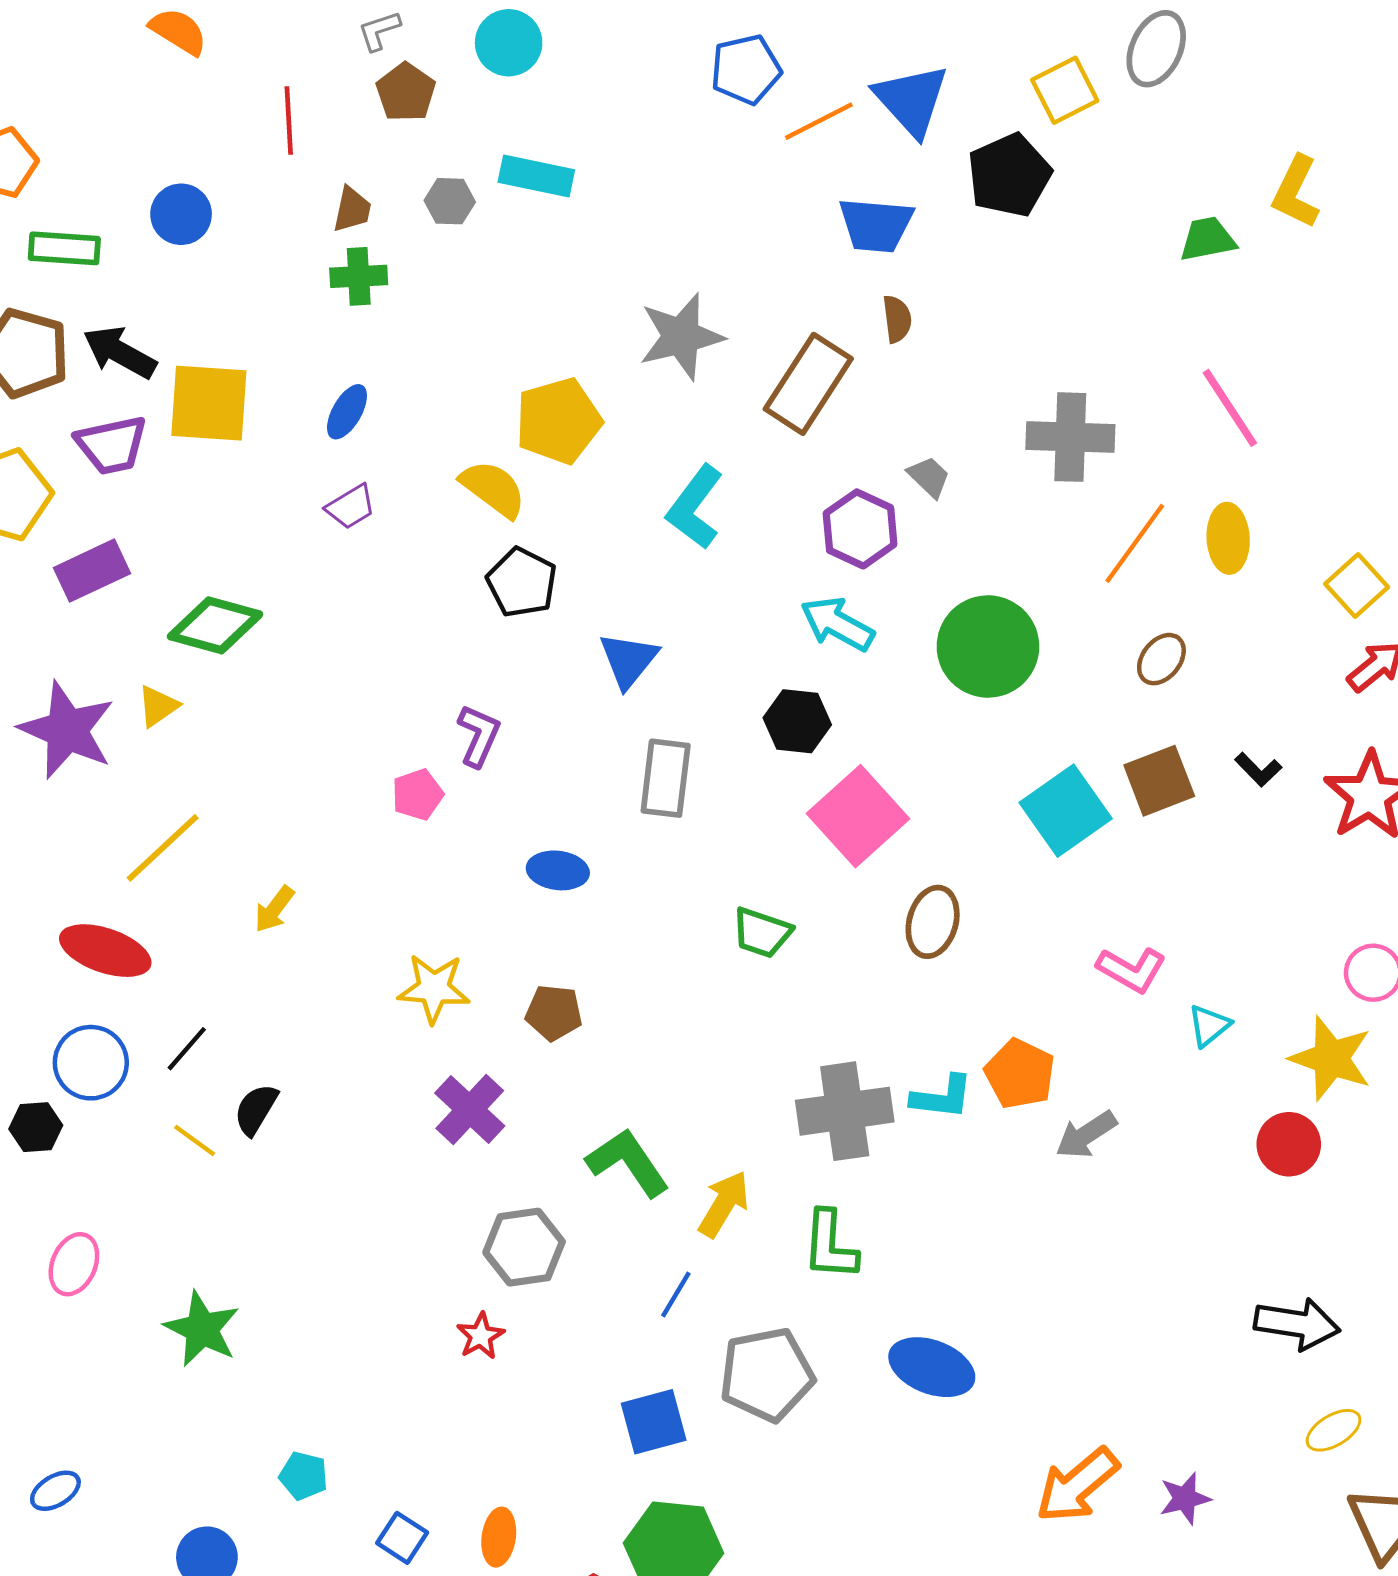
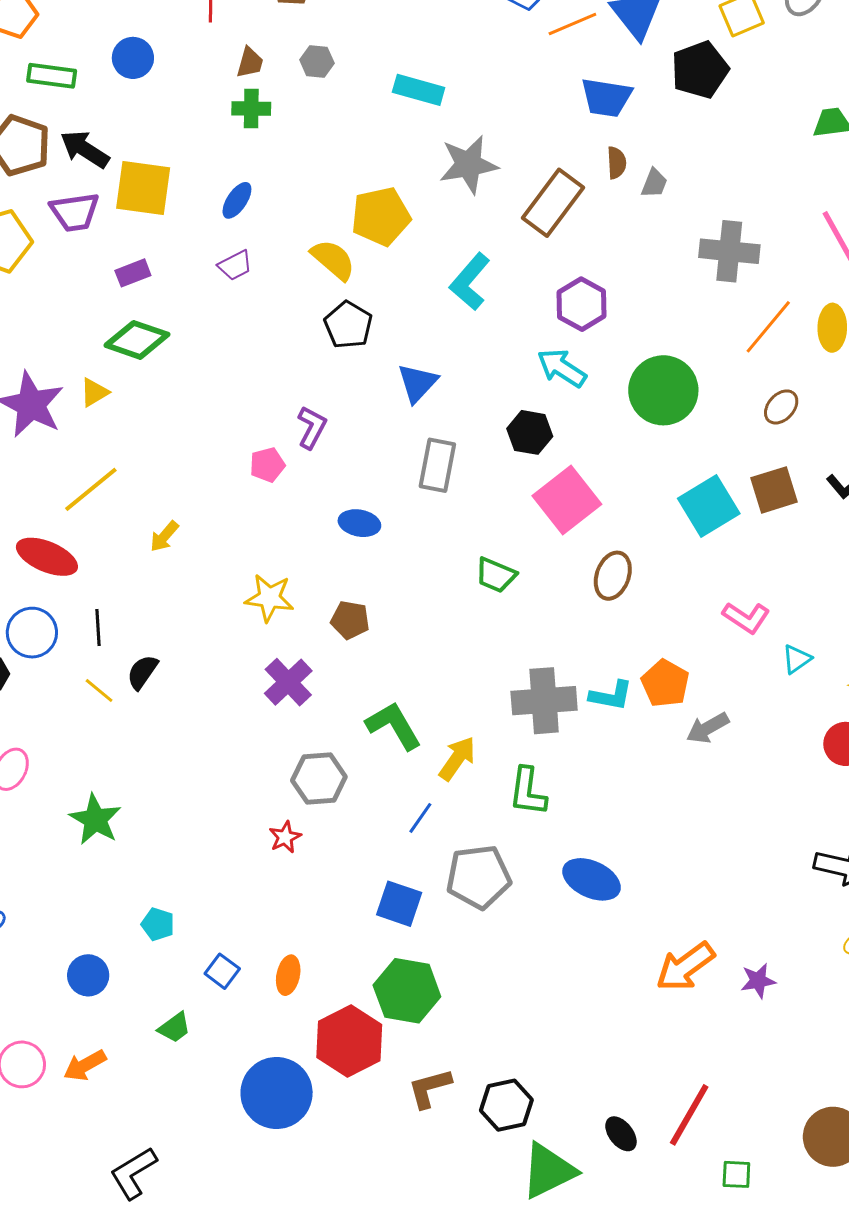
cyan rectangle: (536, 176) -> (419, 90), moved
gray trapezoid: (929, 477) -> (654, 183), moved, turned 64
purple rectangle: (92, 571) -> (133, 273), moved, size x0.7
black line: (187, 1049) -> (98, 627), turned -48
blue square: (654, 1422) -> (399, 904), turned 30

